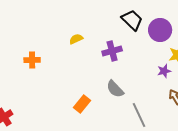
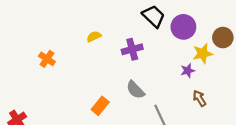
orange cross: (32, 60) -> (47, 59), turned 35

